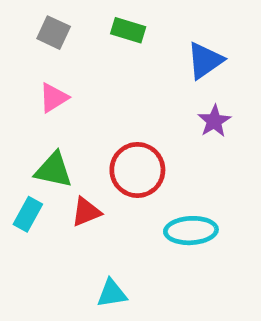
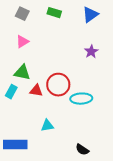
blue triangle: (205, 61) -> (90, 15), moved
red circle: (137, 170) -> (58, 85), moved
red triangle: (86, 212) -> (36, 91), turned 32

